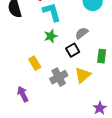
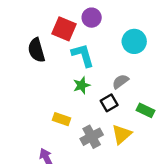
green rectangle: (102, 56) -> (146, 110), turned -72
yellow rectangle: (35, 63) -> (61, 119), turned -40

